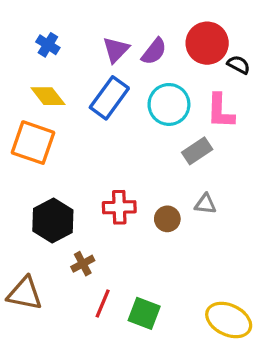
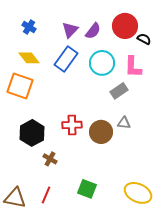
brown circle: (167, 219) -> (101, 132), size x1.5
brown cross: (83, 264) -> (50, 159), turned -32
brown triangle: (25, 293) -> (15, 198), moved
red line: (103, 303) -> (46, 195), moved

